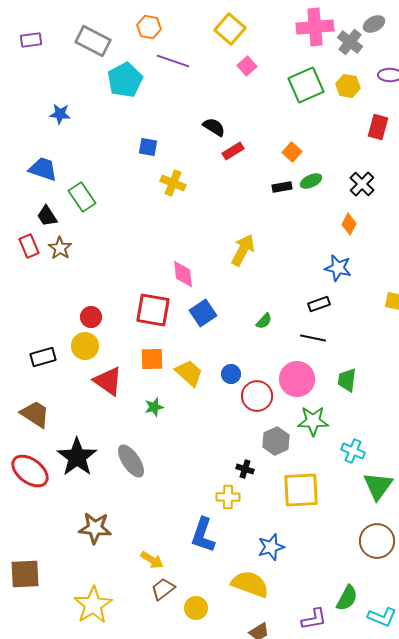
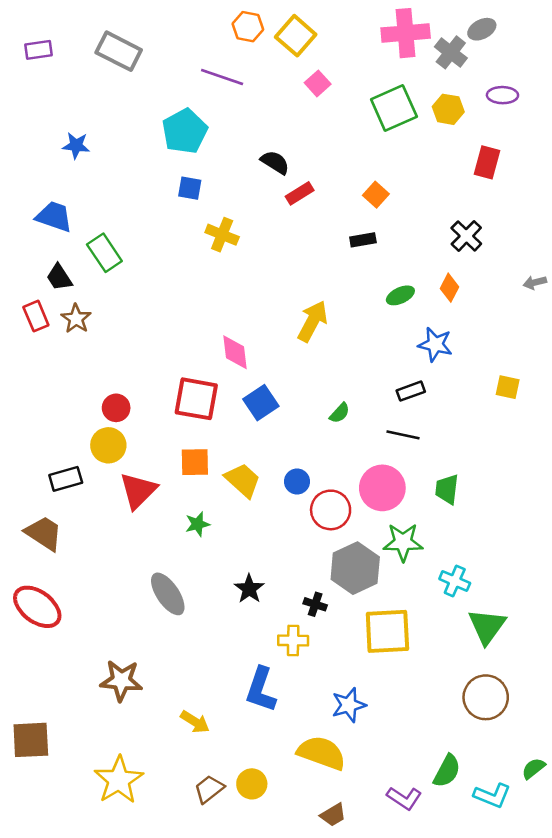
orange hexagon: (149, 27) -> (248, 27), moved
cyan pentagon: (125, 80) -> (185, 131), moved
green ellipse: (311, 181) -> (400, 295), moved
black rectangle: (43, 357) -> (66, 479), moved
red triangle: (108, 381) -> (138, 491), turned 40
gray hexagon: (276, 441) -> (355, 568), size x1.4
black star: (77, 457) -> (249, 589), moved, size x0.6
brown trapezoid: (163, 589) -> (209, 789), moved
purple L-shape: (314, 619) -> (404, 798), turned 44

